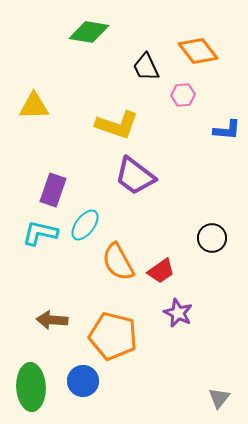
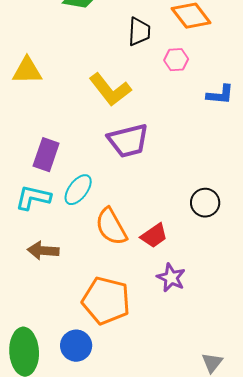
black trapezoid: (146, 67) -> (139, 32), turned -152
yellow L-shape: (117, 125) -> (110, 90), turned 33
purple trapezoid: (135, 176) -> (128, 141), turned -51
brown arrow: (52, 320) -> (43, 251), moved

